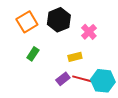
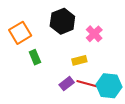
orange square: (27, 22) -> (20, 33), moved
green rectangle: (33, 54) -> (35, 57), turned -56

